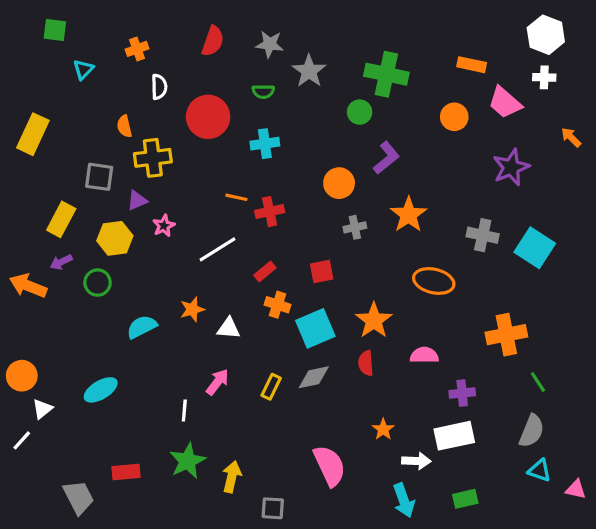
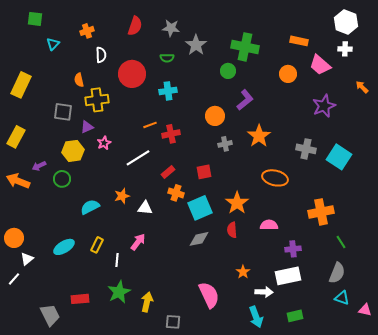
orange line: (236, 197) -> (150, 125), turned -32
yellow rectangle: (61, 219) -> (16, 137), moved
yellow rectangle: (271, 387) -> (97, 245), moved

